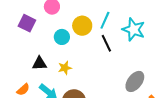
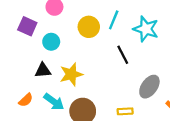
cyan circle: (62, 37) -> (51, 42), moved
black line: (106, 43) -> (123, 55), moved
yellow star: (65, 68) -> (71, 74), size x1.5

